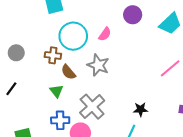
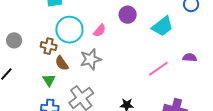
gray star: (98, 65) -> (91, 59), turned 30

